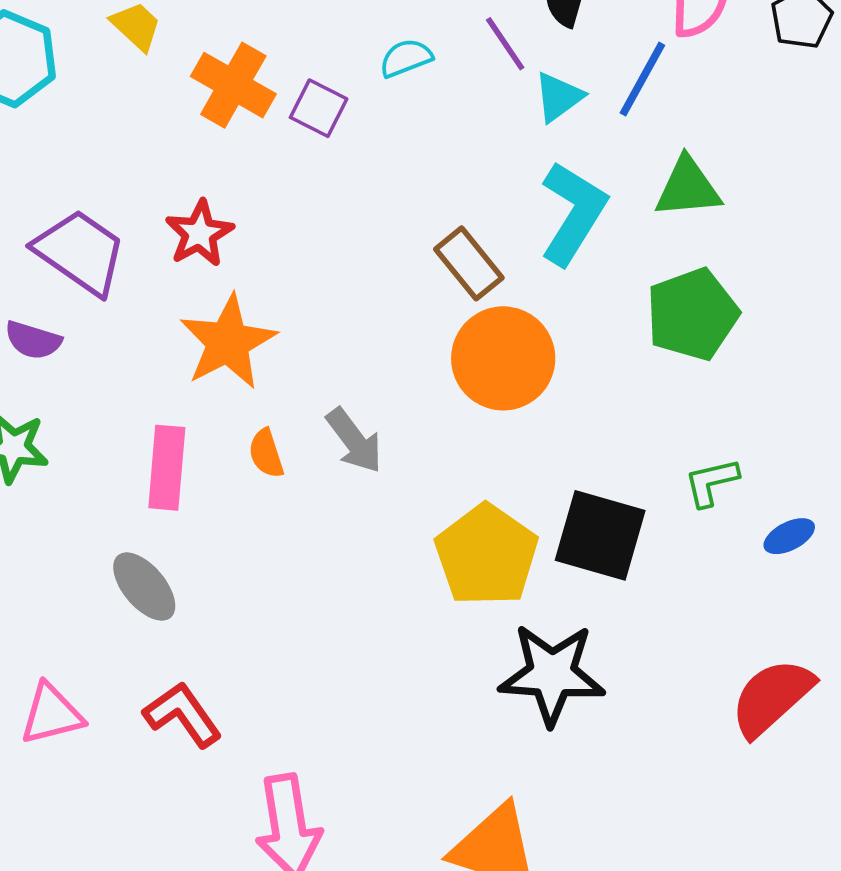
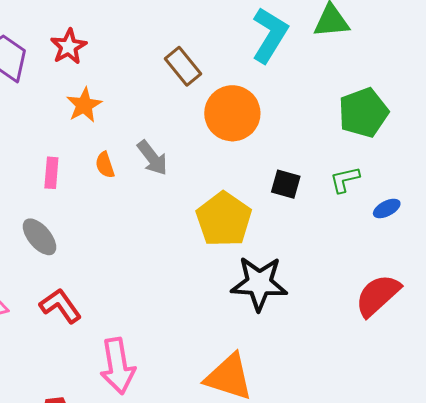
brown rectangle: (469, 263) -> (183, 66), moved
green pentagon: (692, 314) -> (363, 113), moved
orange star: (228, 342) -> (84, 105), size x0.7
pink rectangle: (167, 468) -> (51, 173), size x0.7
black square: (600, 535) -> (286, 184), moved, size x0.6

